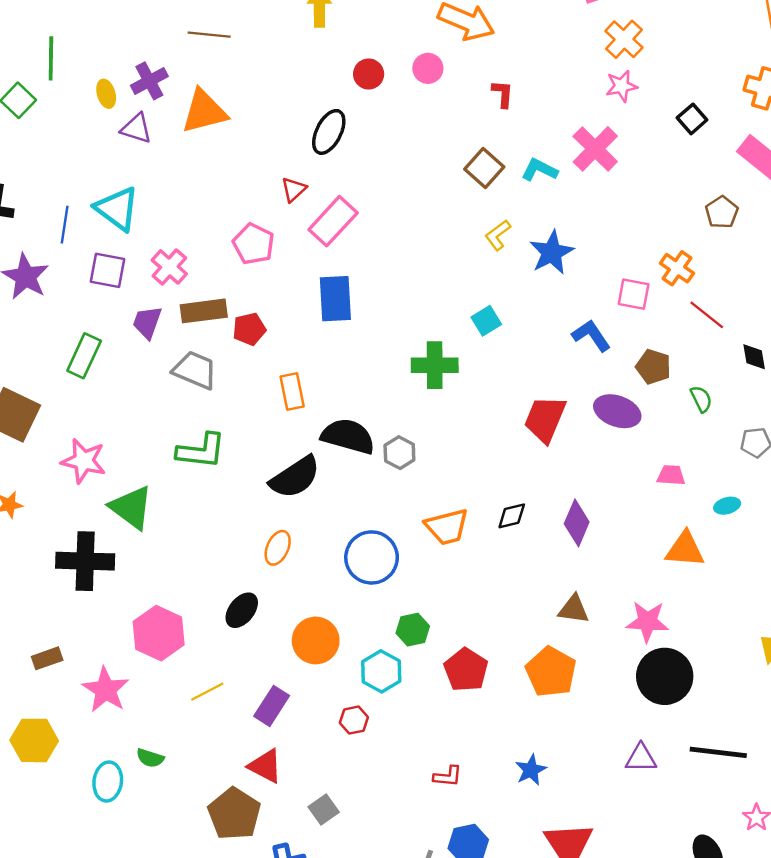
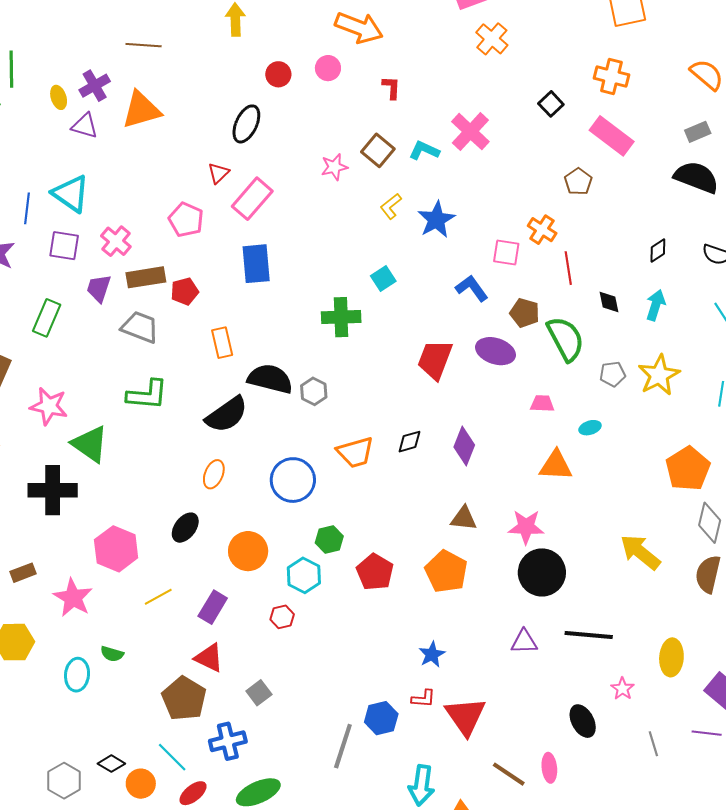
pink star: (621, 86) -> (334, 167), moved
red line: (707, 315) -> (568, 268), turned 44
green semicircle: (701, 399) -> (566, 339), size x2.0
red L-shape: (448, 776) -> (423, 699), moved

